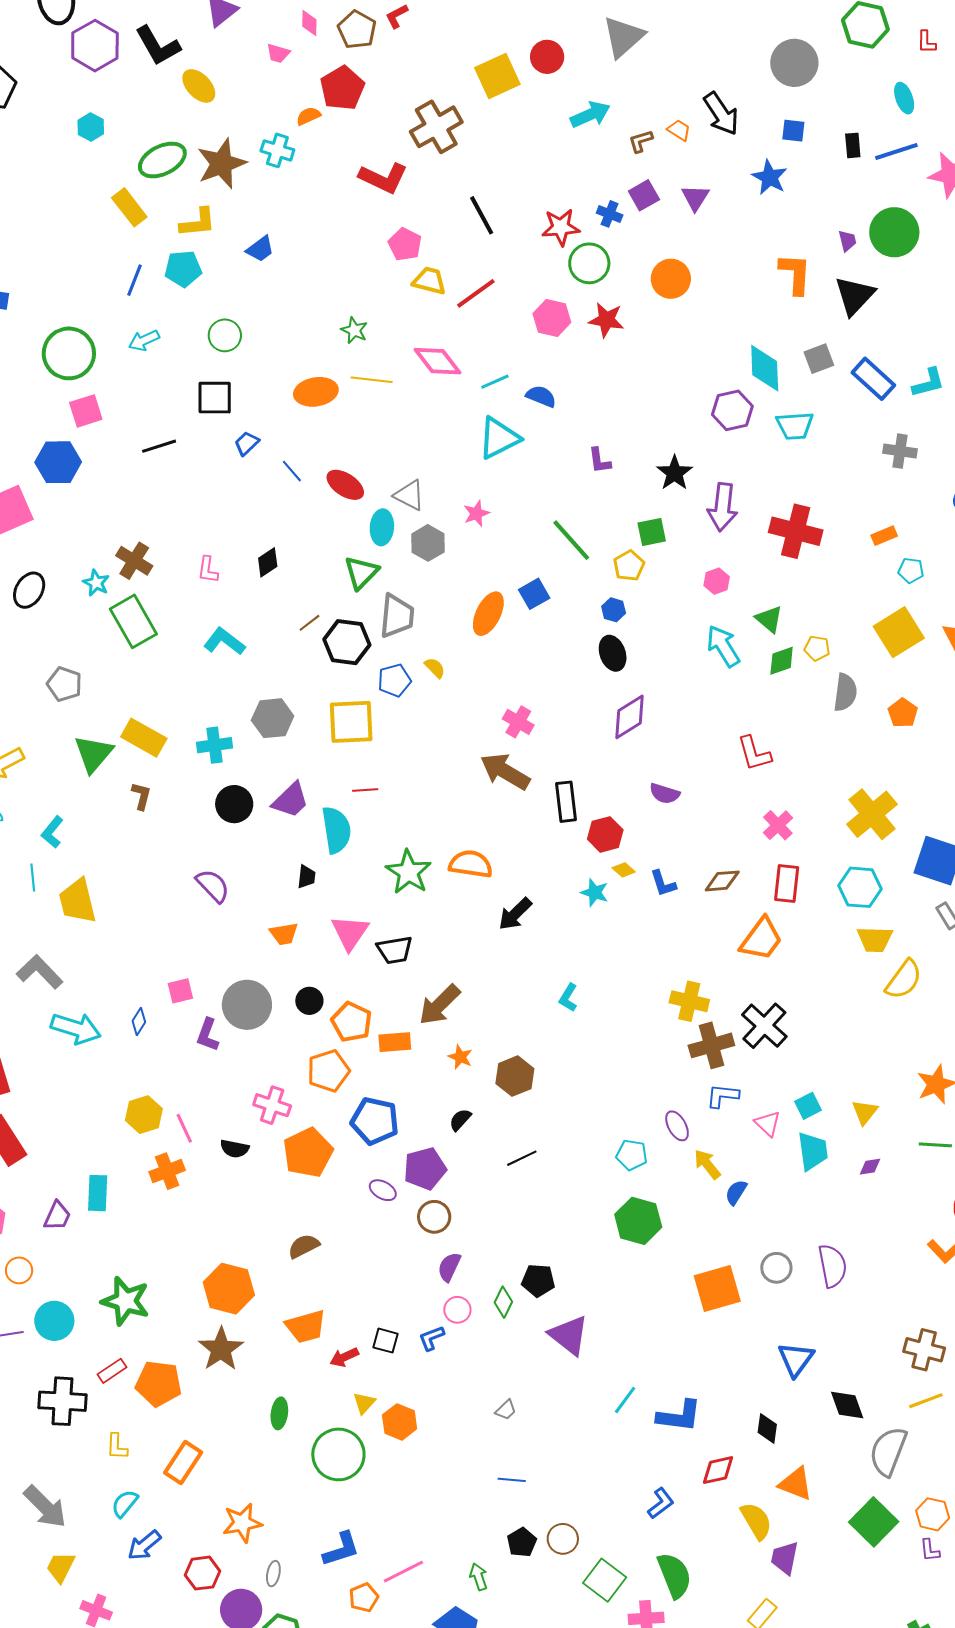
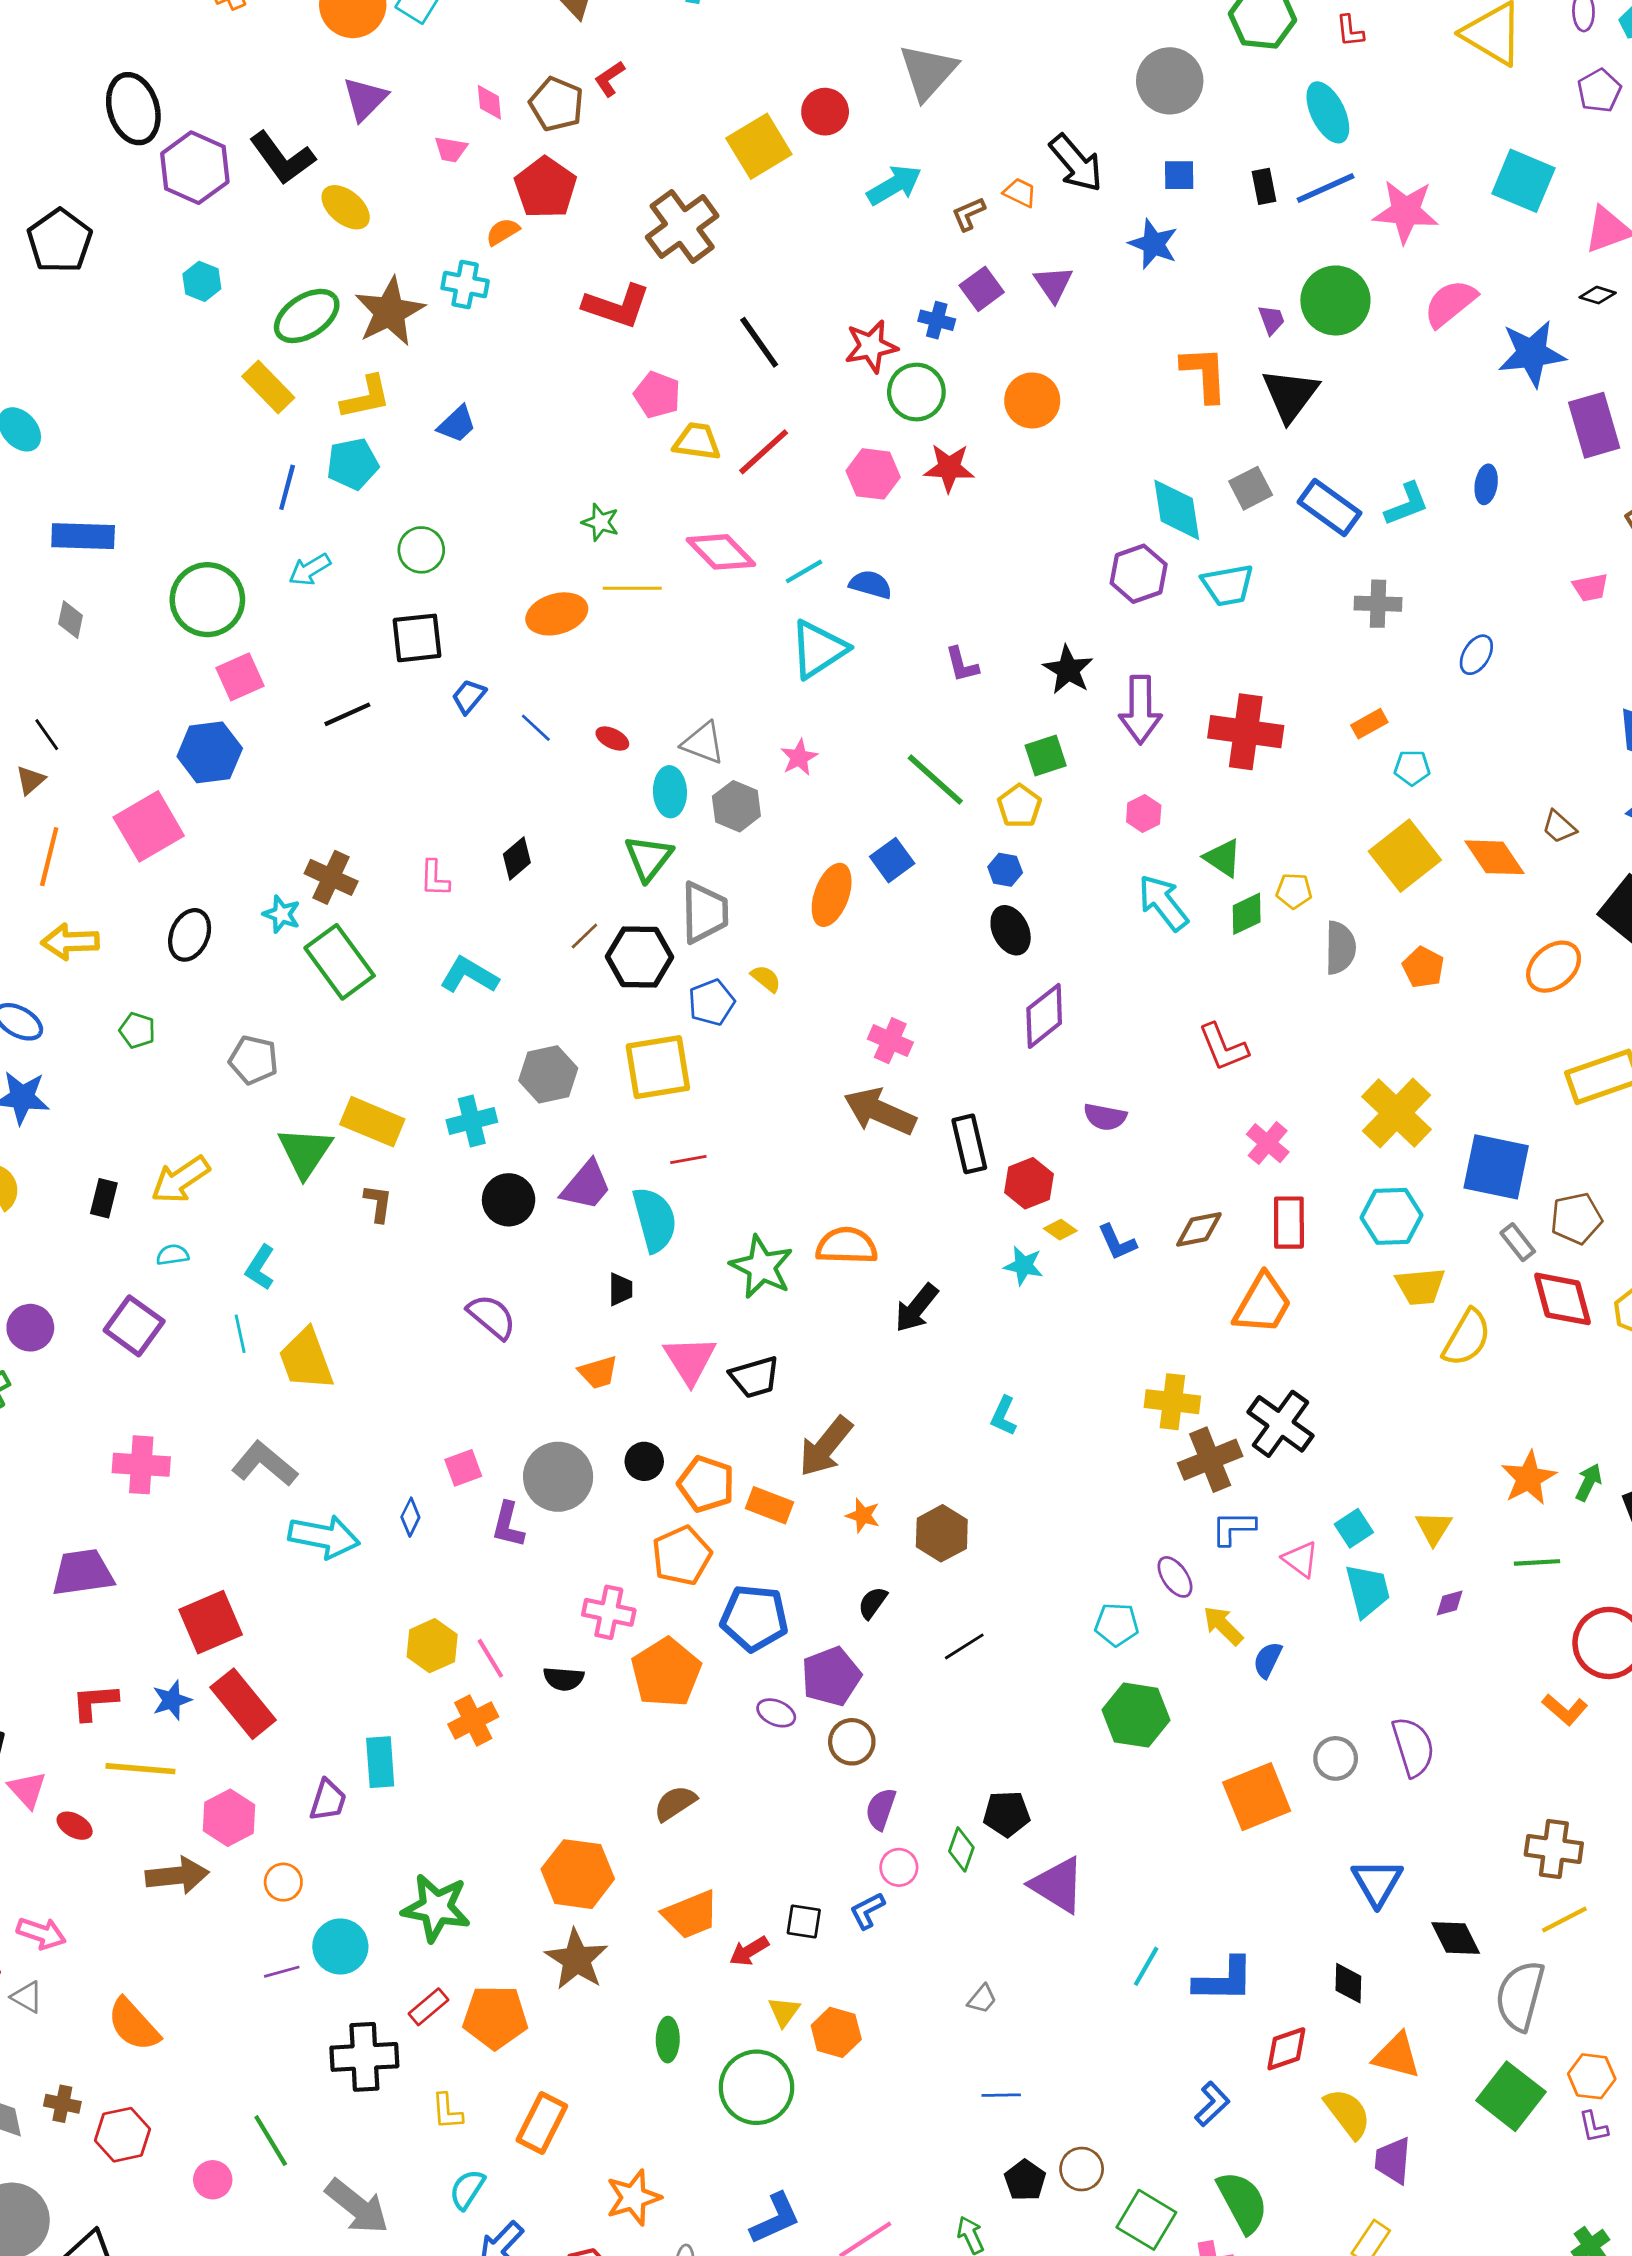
cyan ellipse: (904, 98) -> (1328, 112), size x1.4
red ellipse: (345, 485) -> (612, 738), size x0.6
orange rectangle: (395, 1042) -> (770, 1505), turned 32

